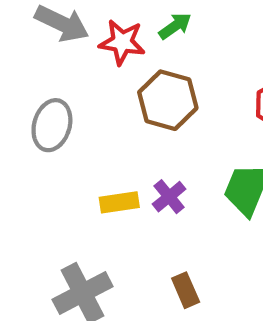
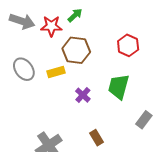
gray ellipse: (52, 125) -> (24, 69), turned -45
yellow rectangle: (119, 202) -> (56, 72), moved

